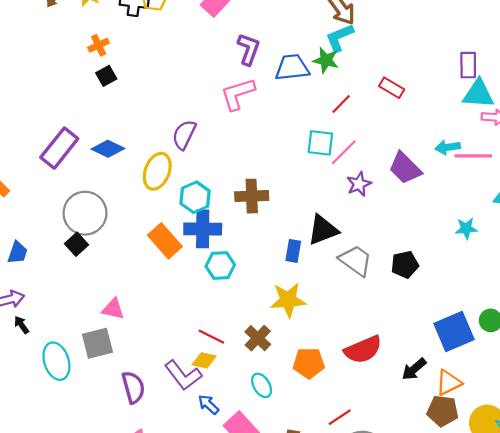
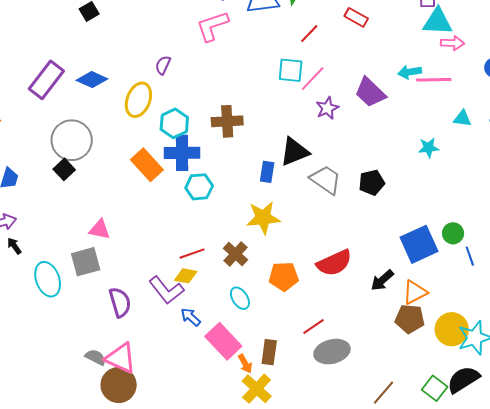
purple semicircle: (184, 135) -> (163, 65), size x0.7
red line: (211, 337) -> (192, 254), turned -45

